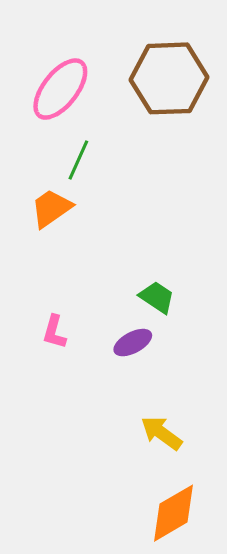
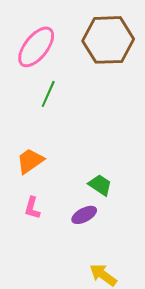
orange trapezoid: (51, 208) -> (30, 161), moved

